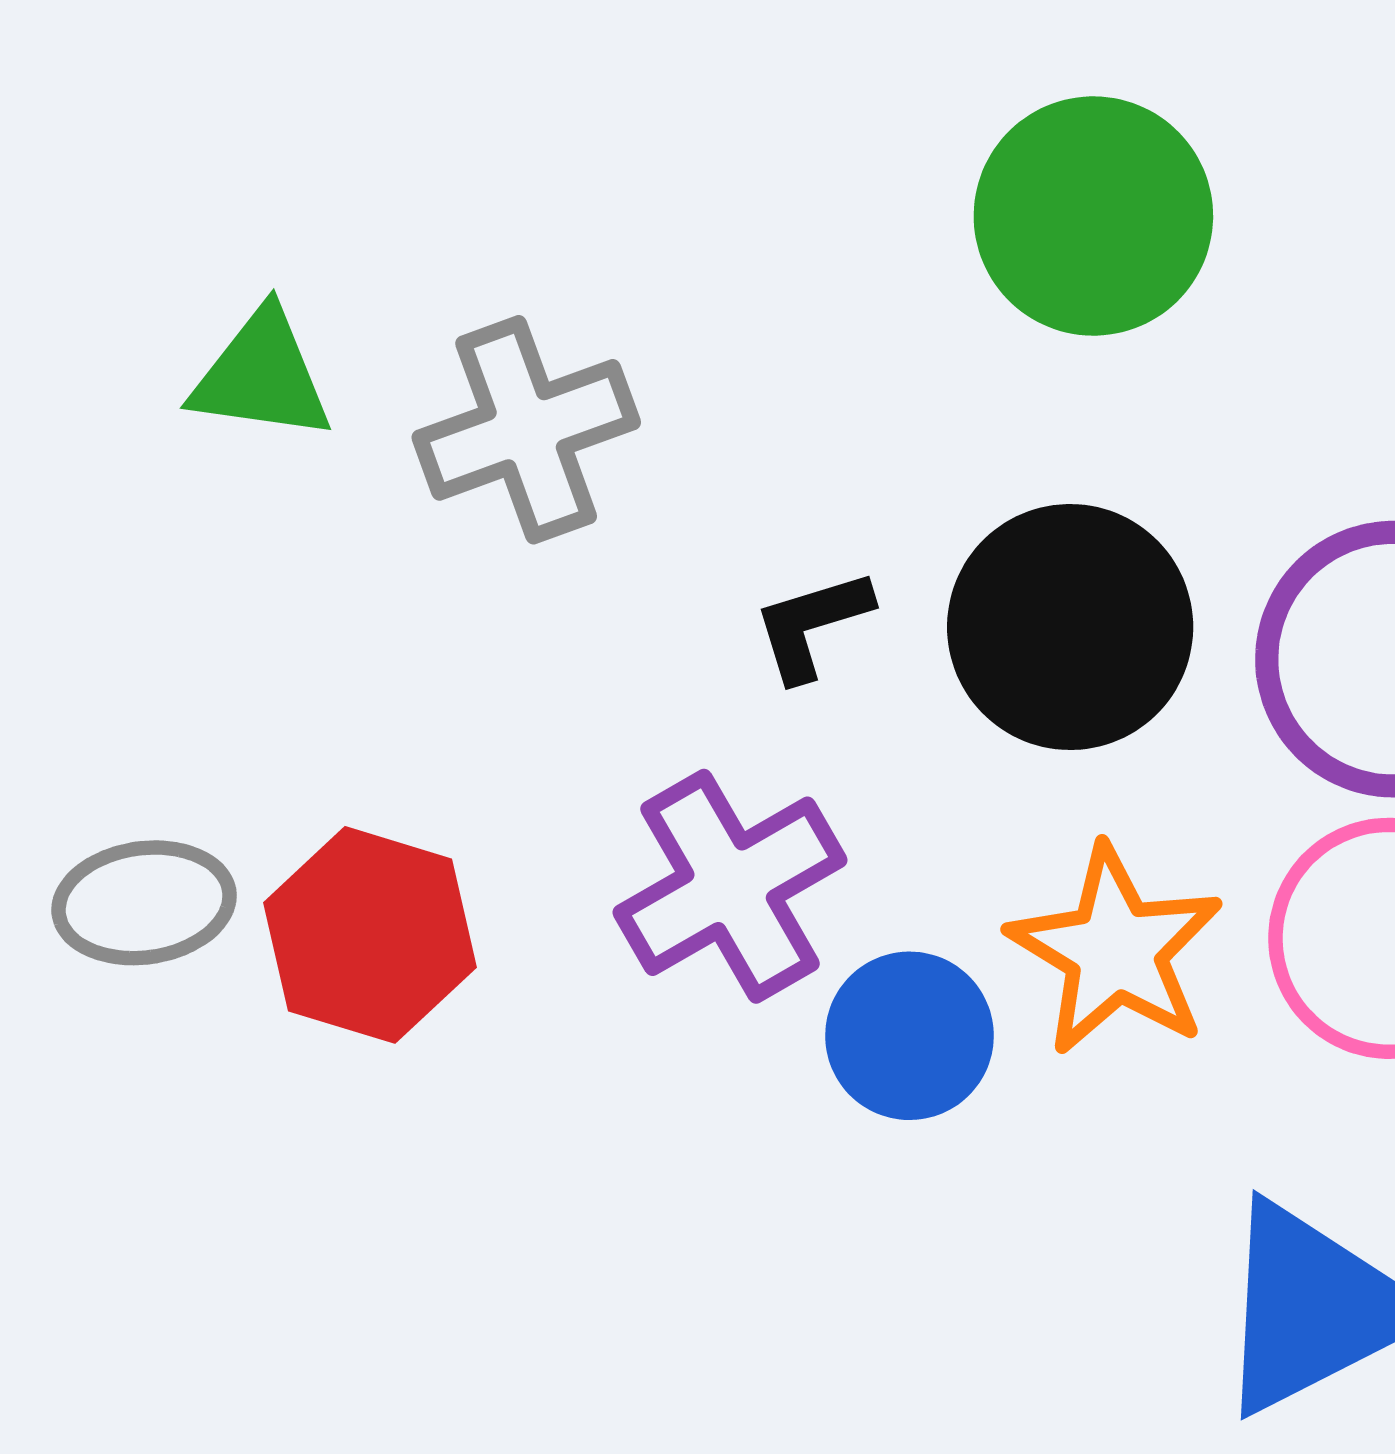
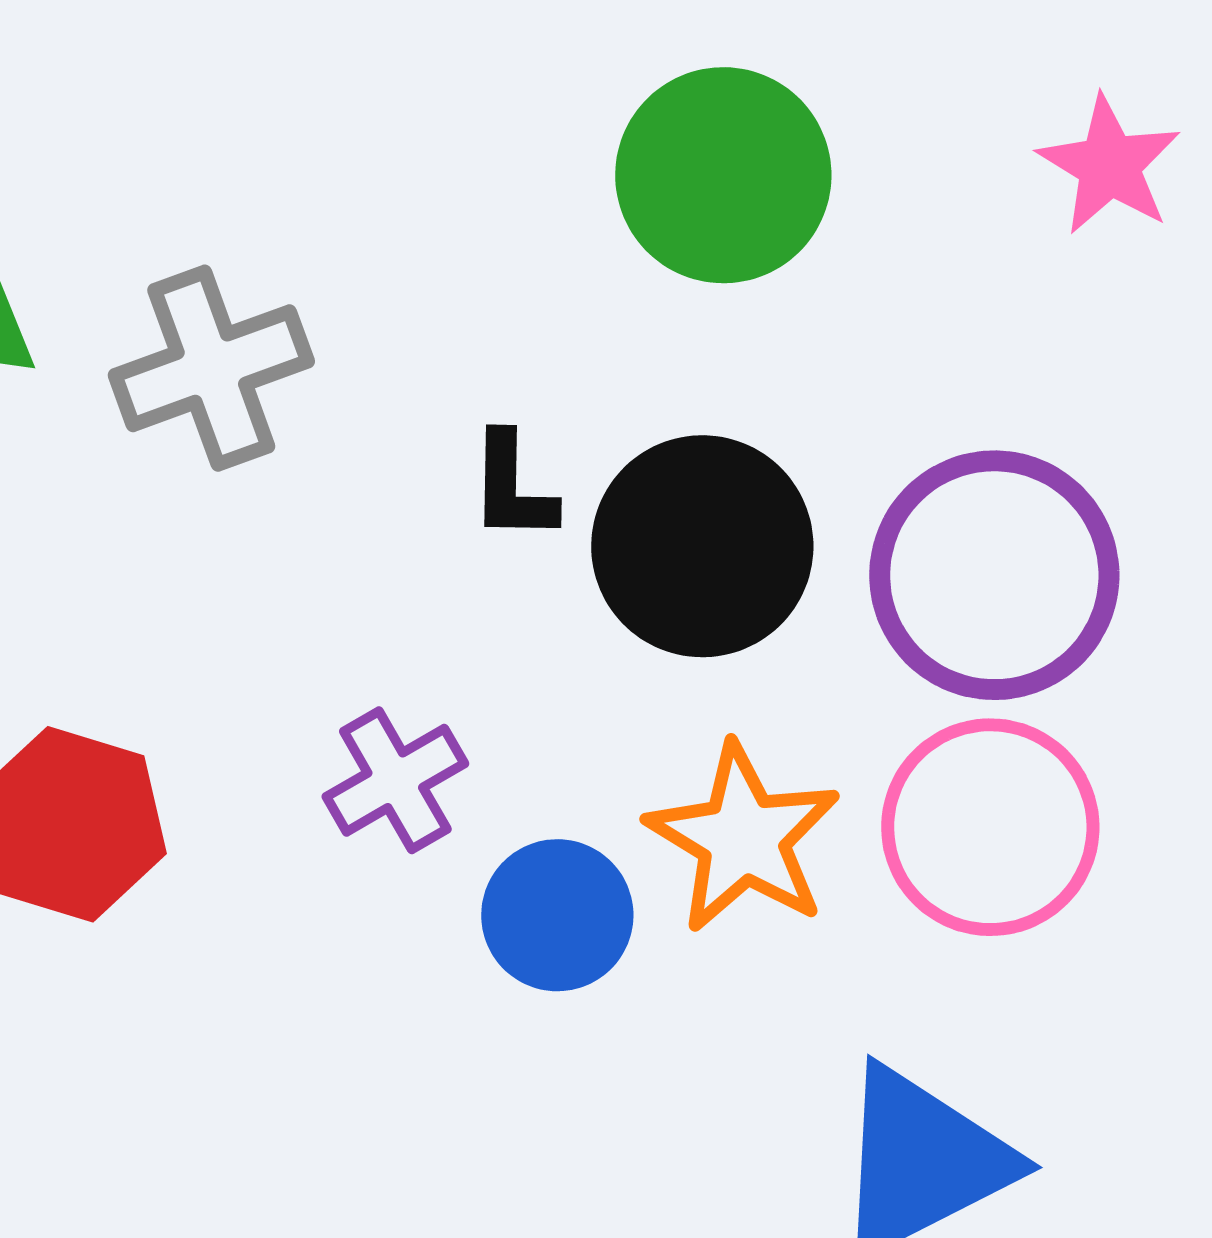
black L-shape: (812, 625) -> (512, 487), moved, turned -72
purple cross: (730, 886) -> (395, 780), size x0.7

